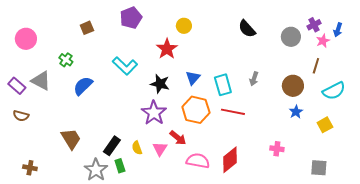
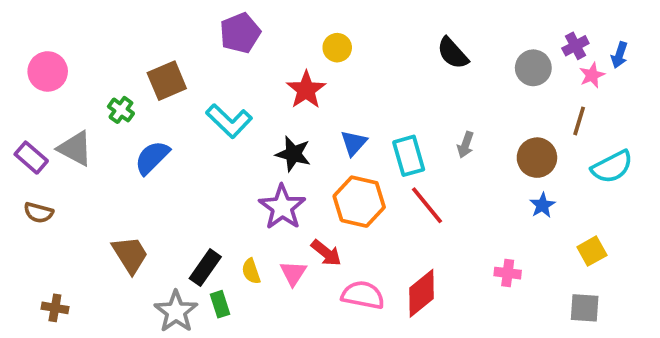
brown square: (87, 28) -> (167, 81), moved, size x1.5
red line: (233, 112) -> (427, 205), turned 40
yellow square: (325, 125) -> (592, 251), moved

